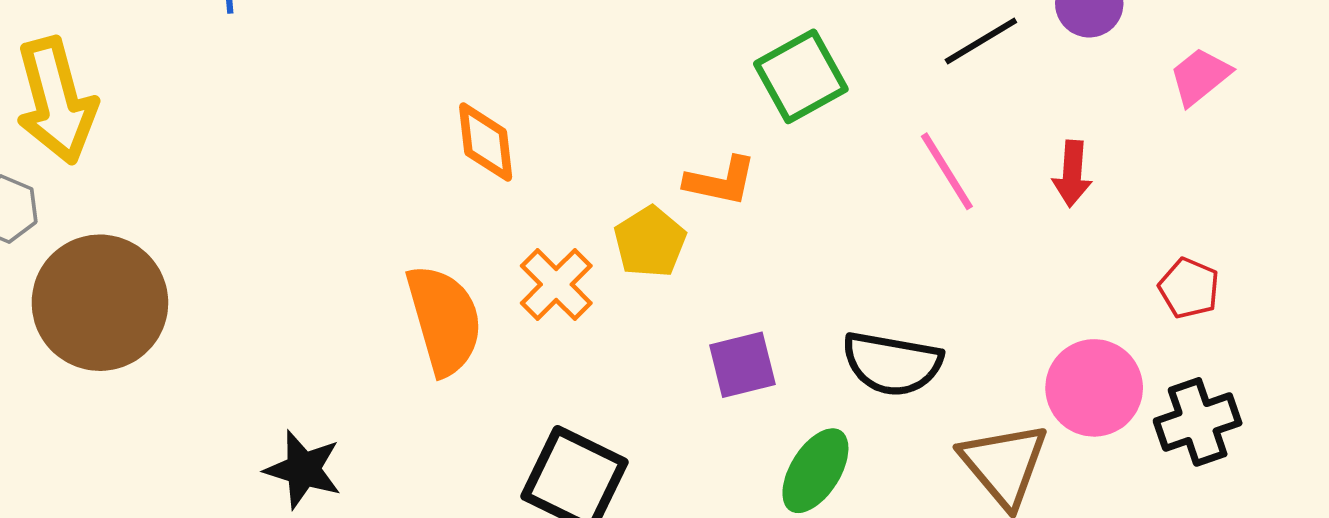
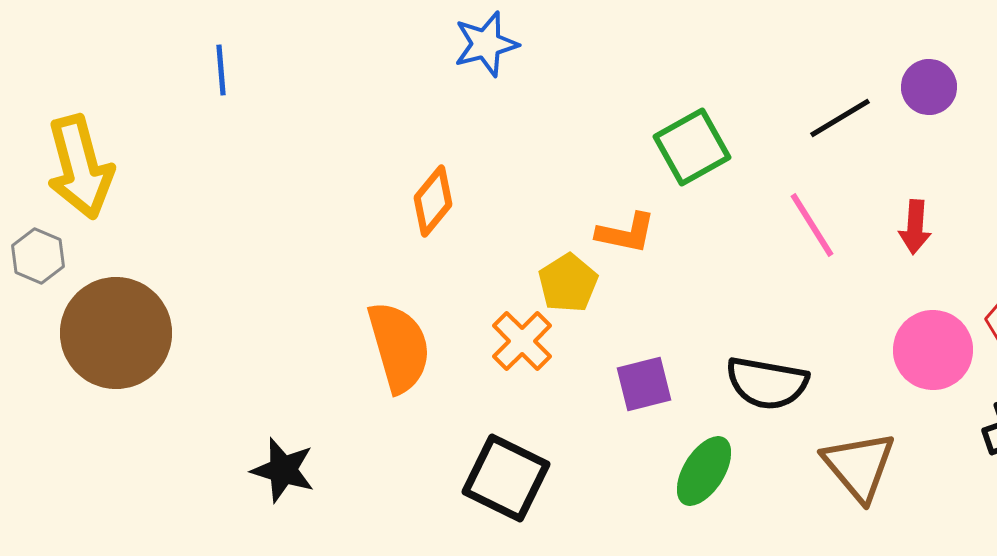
orange diamond: (486, 142) -> (433, 201), turned 46
orange cross: (556, 284) -> (522, 341), moved
pink circle: (1094, 388) -> (933, 350), moved

